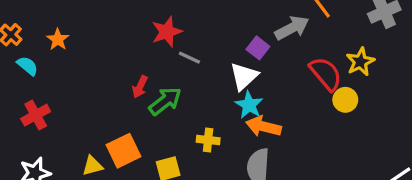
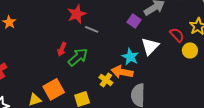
red semicircle: (326, 74) -> (177, 35), size x0.7
white triangle: (244, 76) -> (150, 46), moved
orange arrow: (263, 126) -> (122, 72), moved
yellow cross: (208, 140) -> (106, 80), turned 32

